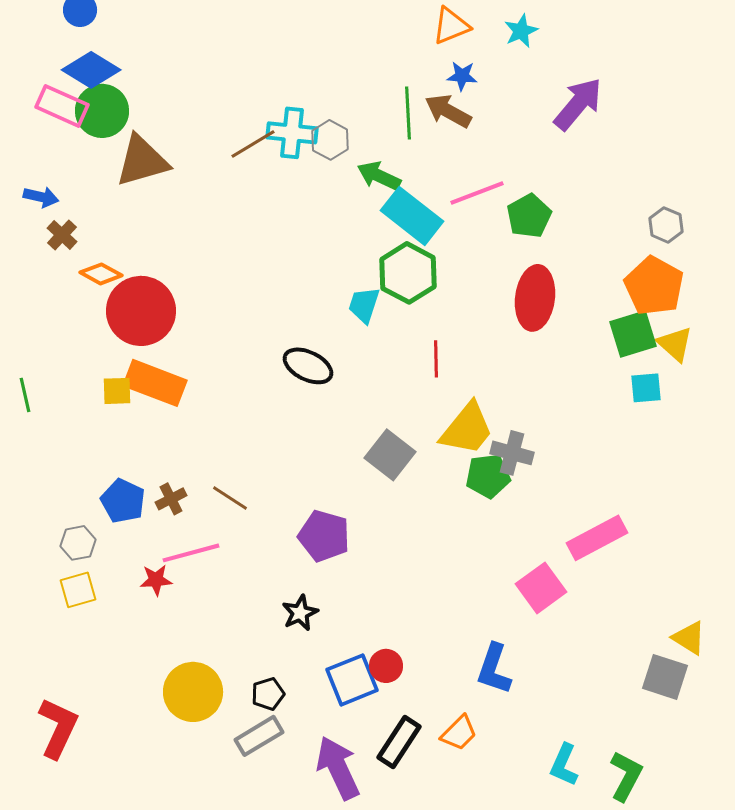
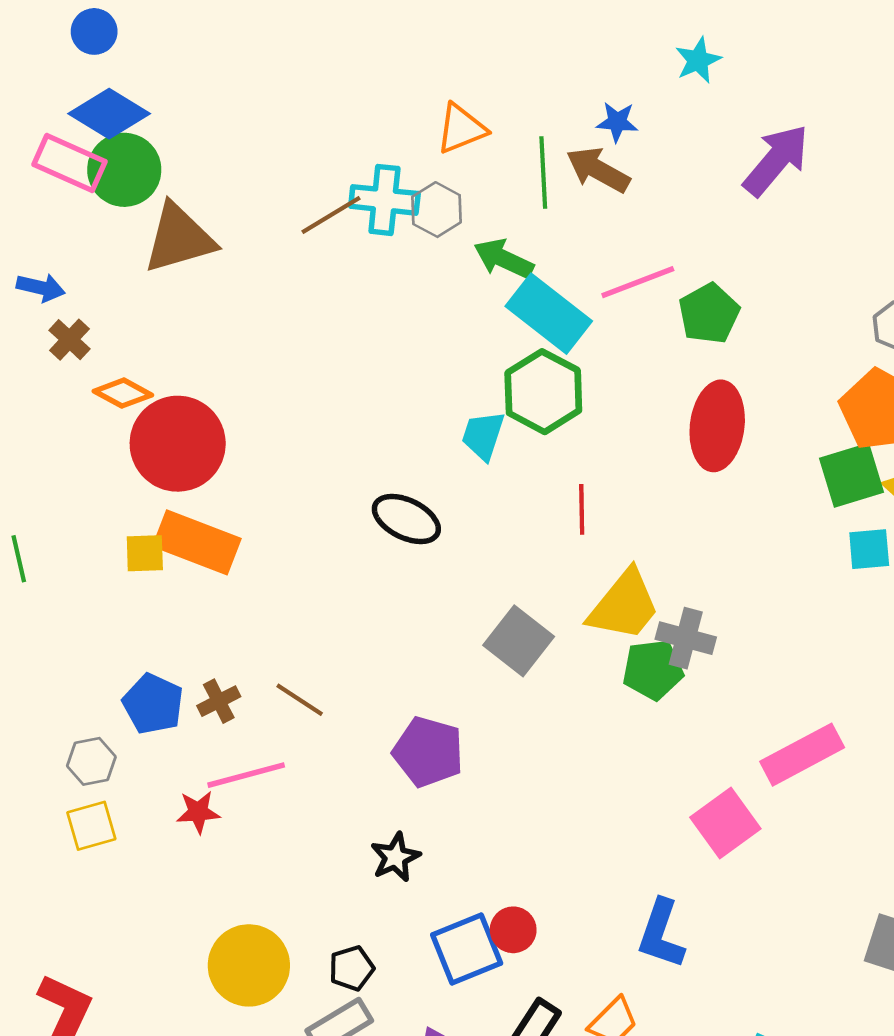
orange triangle: (451, 26) -> (461, 129), moved

